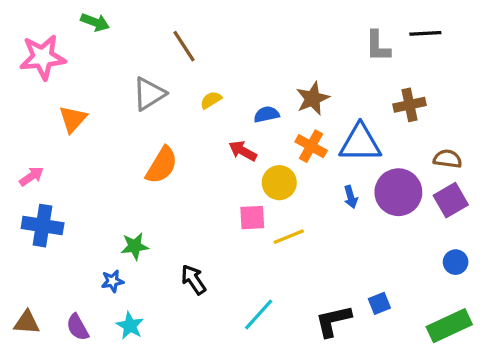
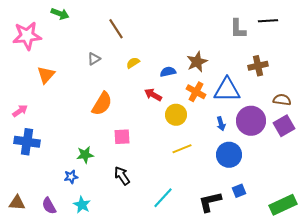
gray triangle: (149, 94) -> (94, 59), size x0.6
pink square: (252, 218) -> (122, 137), moved
blue circle: (456, 262) -> (229, 155), moved, size x1.6

